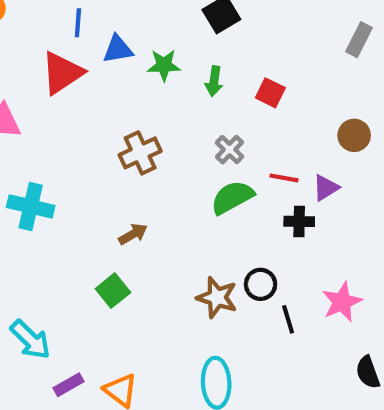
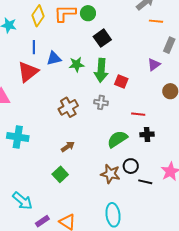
green arrow: (214, 81) -> (101, 70), size x1.6
red square: (270, 93) -> (121, 82), moved
gray cross: (230, 150) -> (101, 102), moved, turned -32
purple triangle: (326, 188) -> (154, 65), moved
green semicircle: (232, 197) -> (117, 139), moved
black line: (288, 319) -> (145, 182), turned -56

